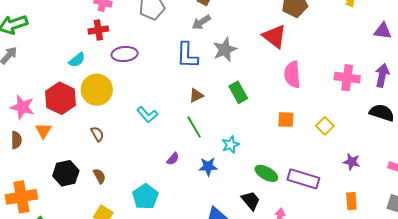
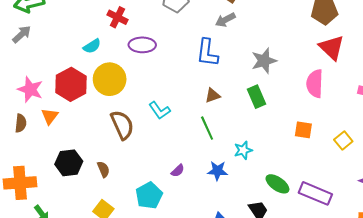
red cross: (98, 30) -> (117, 17), turned 30
red triangle: (275, 36) -> (332, 48), moved
gray star: (225, 50) -> (264, 61), moved
brown semicircle: (97, 134) -> (122, 125), moved, size x1.8
purple semicircle: (173, 159) -> (178, 171), moved

